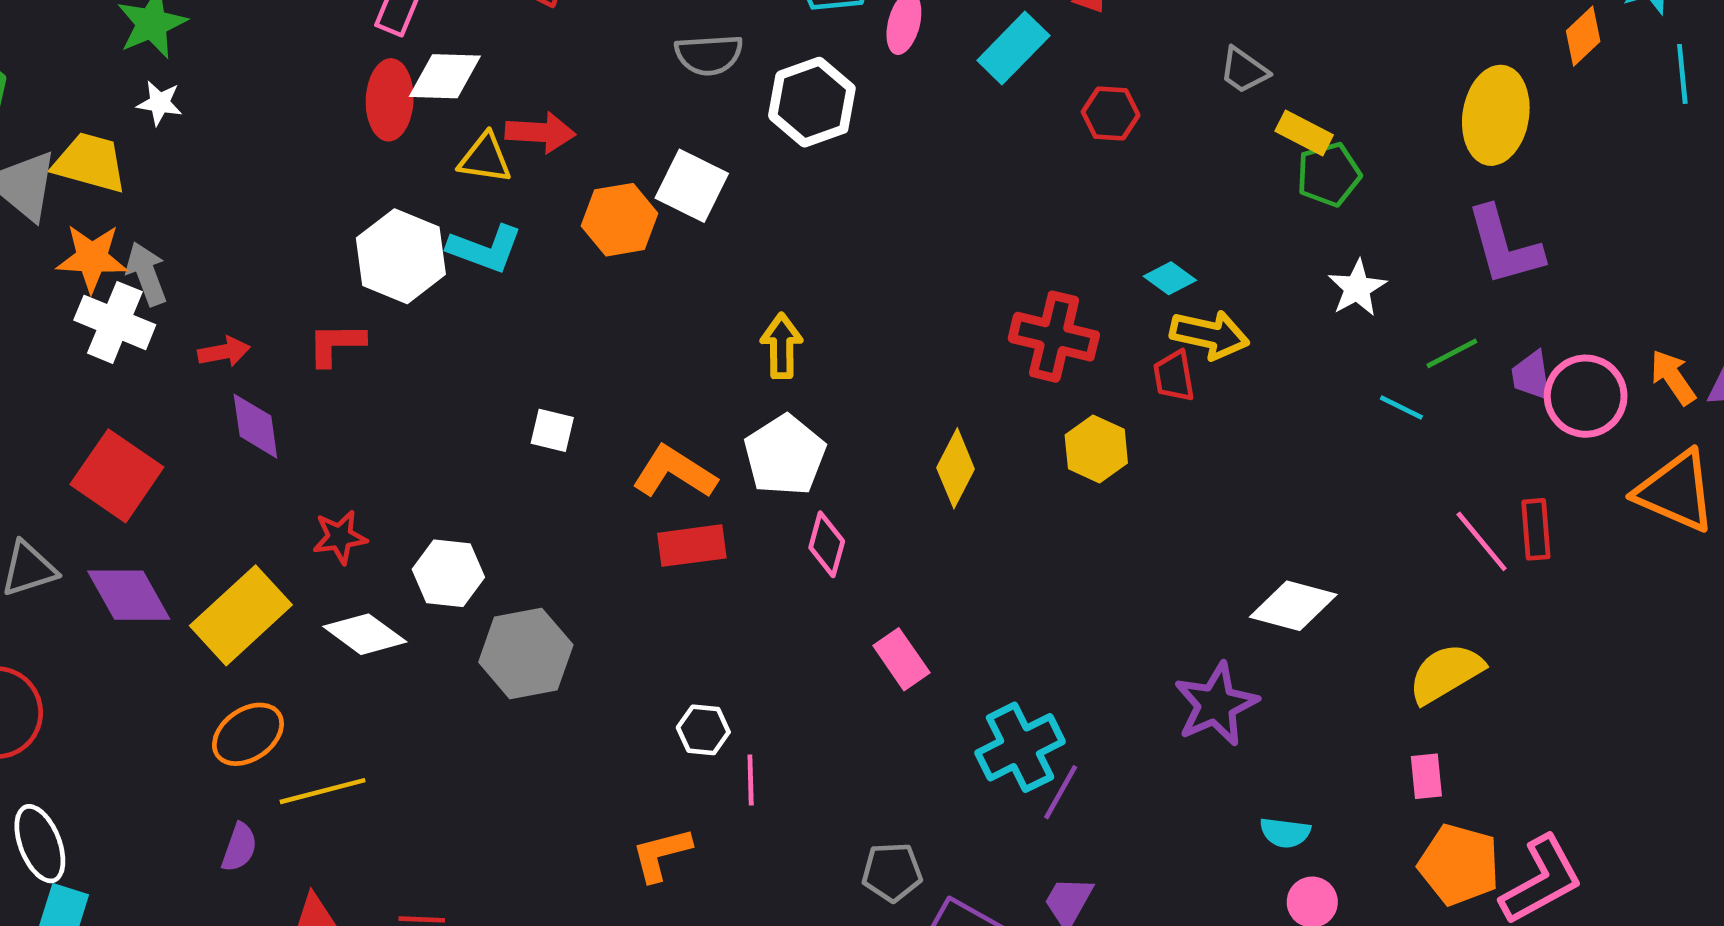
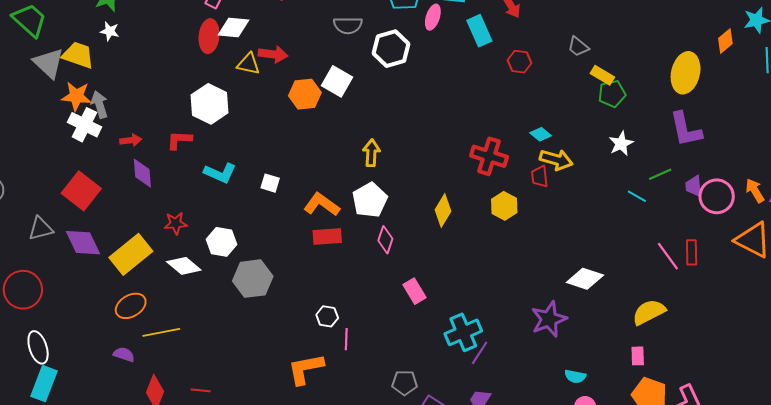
cyan rectangle: (1013, 48) -> (479, 31), turned -72
cyan L-shape: (485, 249) -> (220, 173), moved
purple semicircle: (239, 847) -> (124, 354), turned -95
orange L-shape: (661, 854) -> (306, 369), size x1.4

